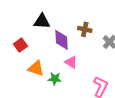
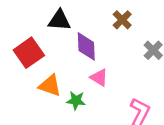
brown cross: (85, 29) -> (122, 20), moved, turned 32
red square: (20, 45) -> (29, 53), size x1.5

